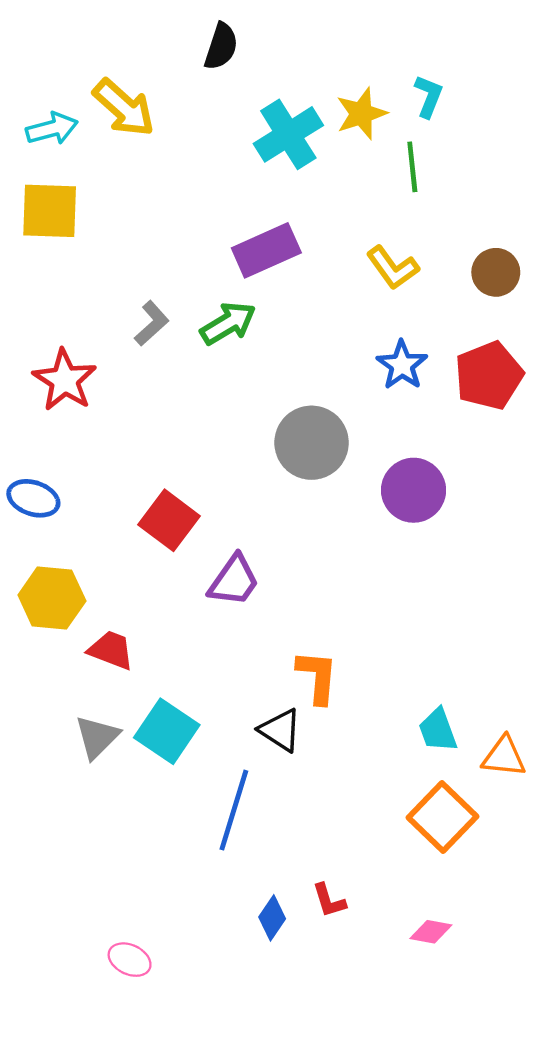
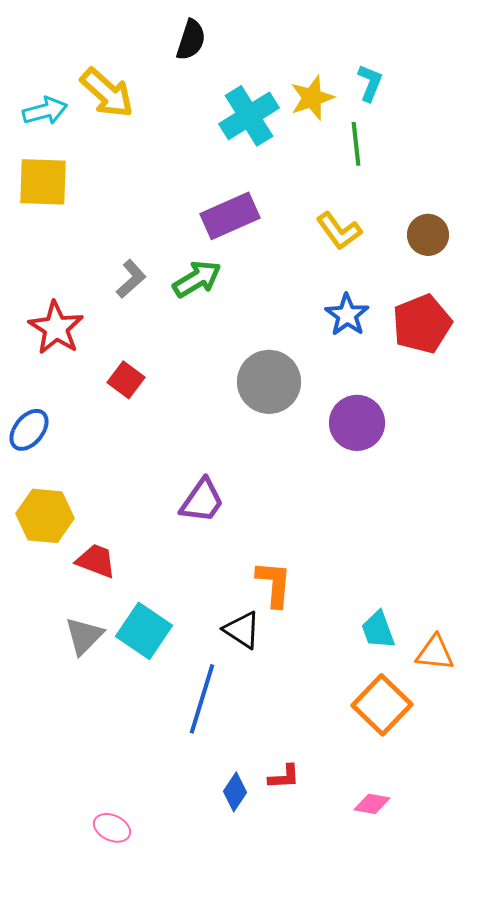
blue ellipse: (33, 498) -> (29, 430), turned -69
red square: (169, 520) -> (126, 380), moved, size x0.7
red L-shape: (329, 900) -> (284, 777), turned -76

